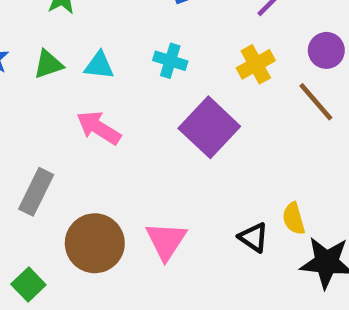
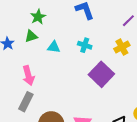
green triangle: (48, 64) -> (31, 36), moved
pink arrow: (99, 128) -> (28, 75), moved, turned -138

